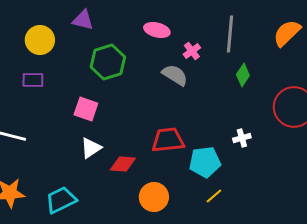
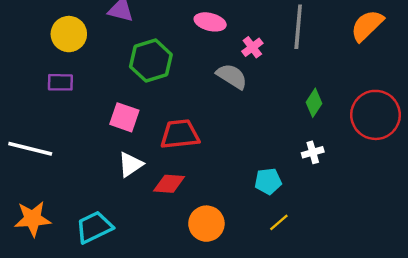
green diamond: (243, 75) -> (314, 103), moved
red trapezoid: (168, 140) -> (180, 134), moved
cyan pentagon: (205, 162) -> (268, 181), size x0.7

